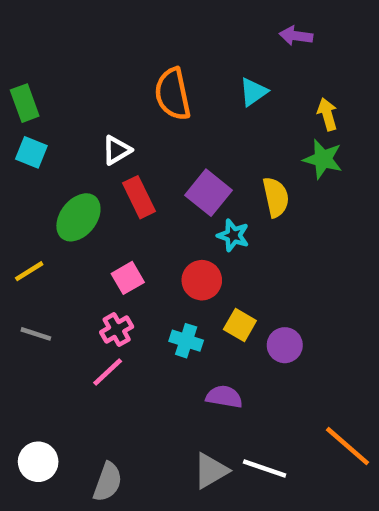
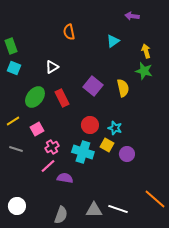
orange semicircle: (173, 94) -> (69, 32), moved, size x0.7
red rectangle: (139, 197) -> (62, 98), moved
cyan star: (233, 235) -> (115, 128), moved
pink square: (128, 278) -> (37, 129), moved
cyan cross: (186, 341) -> (83, 152), size x1.5
purple semicircle: (224, 397) -> (65, 178), moved
gray triangle: (211, 471) -> (94, 210), turned 30
gray semicircle: (108, 482) -> (61, 215), moved

